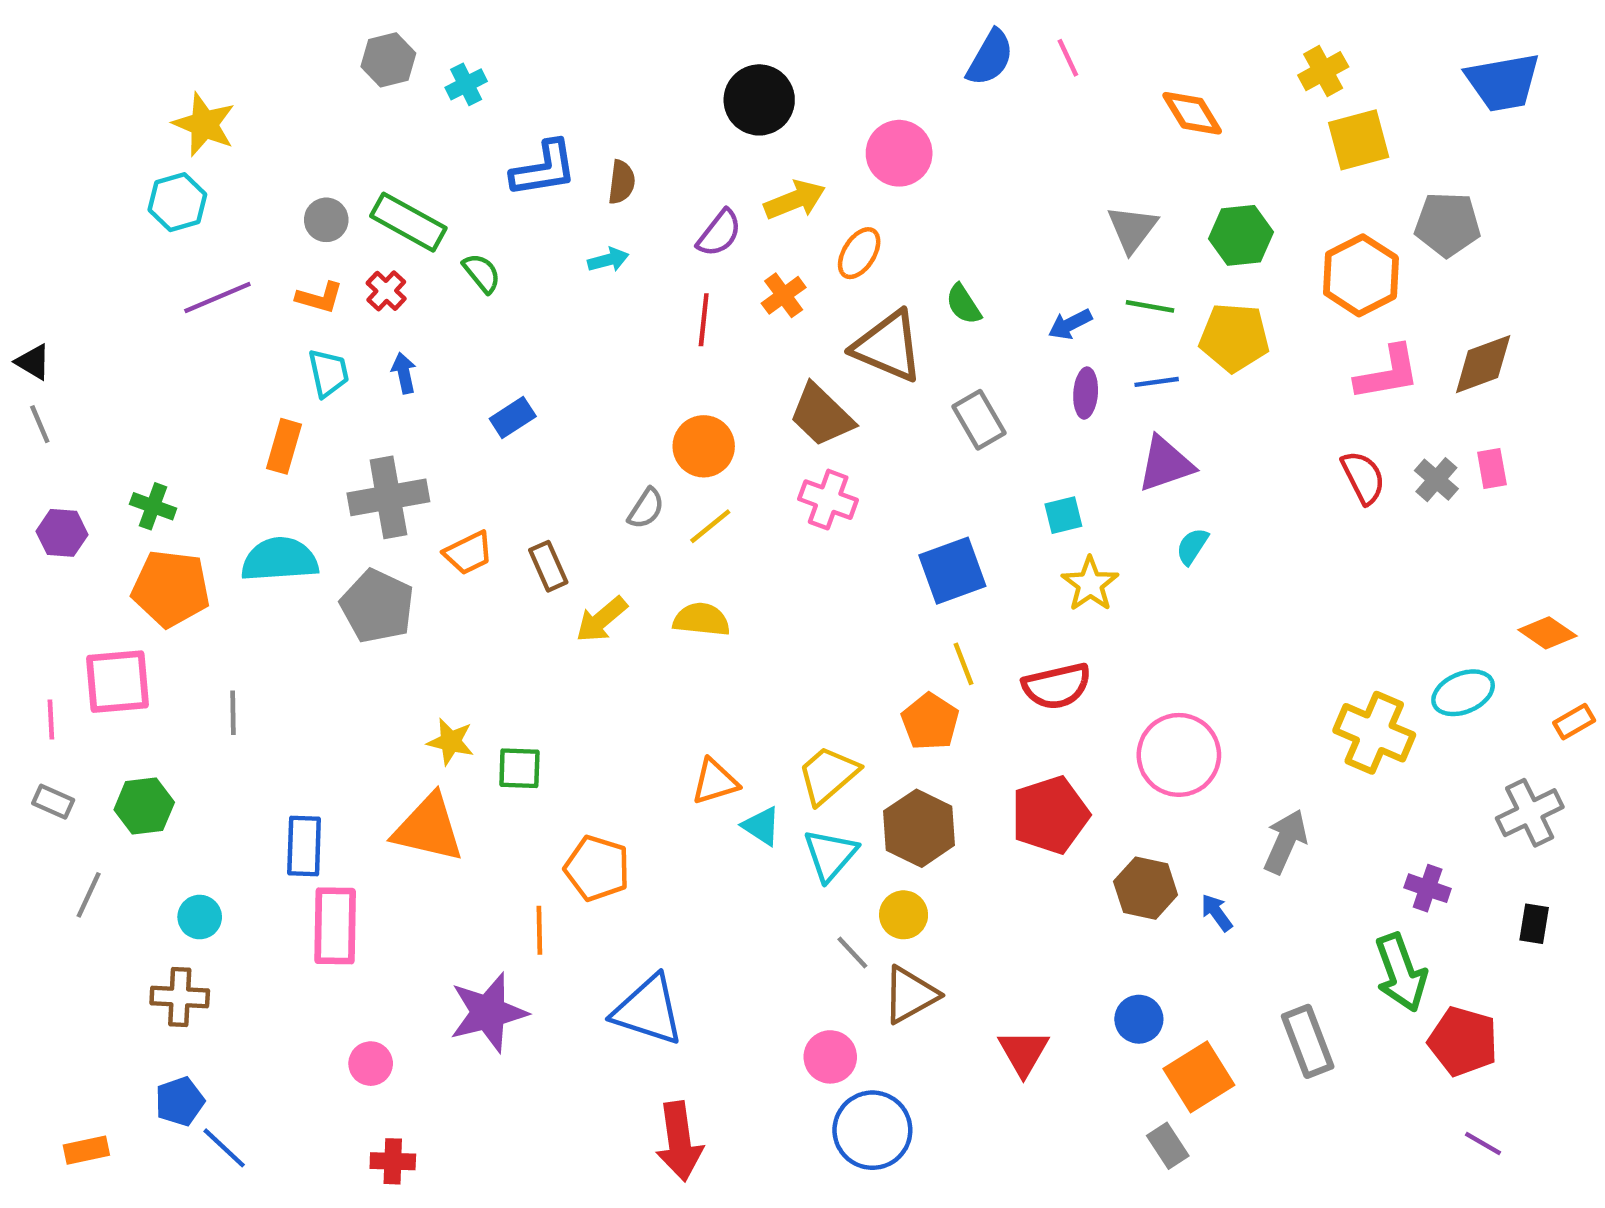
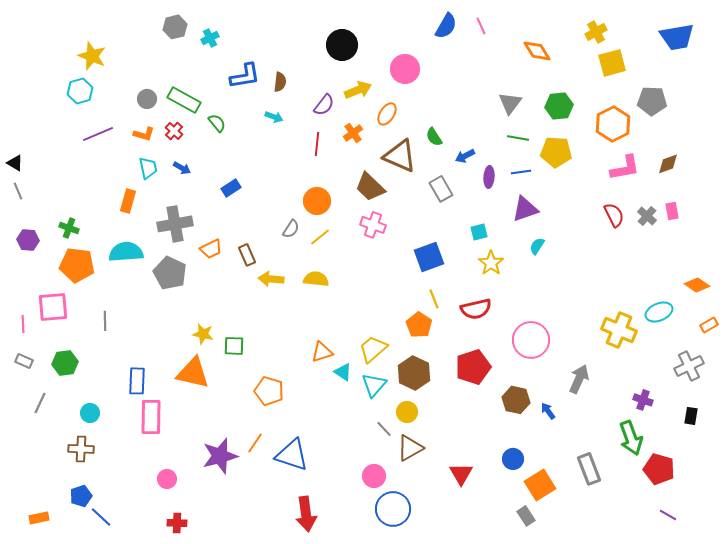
cyan arrow: (608, 260) -> (274, 117), turned 36
blue arrow: (1070, 324) -> (465, 156), moved
brown diamond: (1483, 364) -> (668, 164), size x0.7
blue arrow: (404, 373) -> (182, 168), turned 132
yellow arrow: (602, 619) -> (271, 279), turned 45
orange line: (539, 930) -> (255, 443), moved, turned 35

